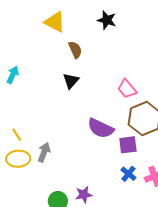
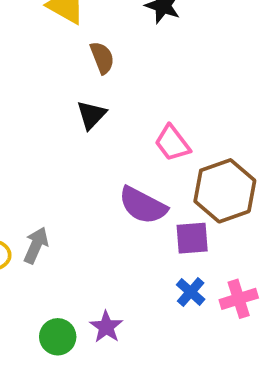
pink trapezoid: (127, 89) -> (172, 143), moved
purple star: (84, 195) -> (106, 327), turned -30

